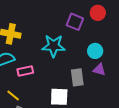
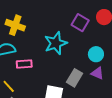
cyan star: (54, 46) -> (56, 43), turned -30
gray rectangle: (77, 77) -> (75, 78), turned 30

